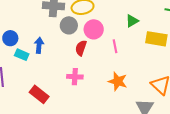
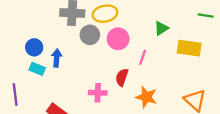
blue circle: (10, 38) -> (34, 47), moved
pink line: (115, 46) -> (143, 57), turned 32
red semicircle: (81, 48) -> (122, 77), moved

